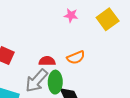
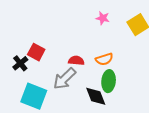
green ellipse: (55, 82) -> (109, 81), moved

